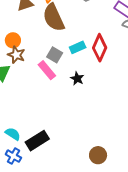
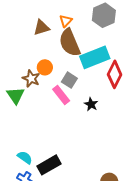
orange circle: (13, 40) -> (45, 67), moved
cyan rectangle: (78, 47) -> (95, 57), moved, size x1.8

